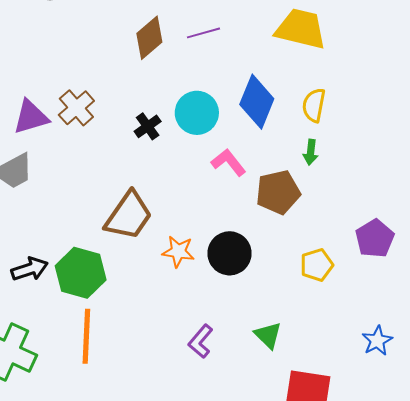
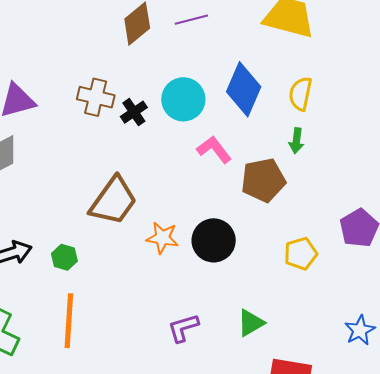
brown cross: (76, 108) -> (96, 97), moved, turned -36
green hexagon: (81, 273) -> (64, 257), size x0.5
green triangle: (268, 335) -> (251, 323), turned 44
purple L-shape: (201, 341) -> (183, 328), turned 32

